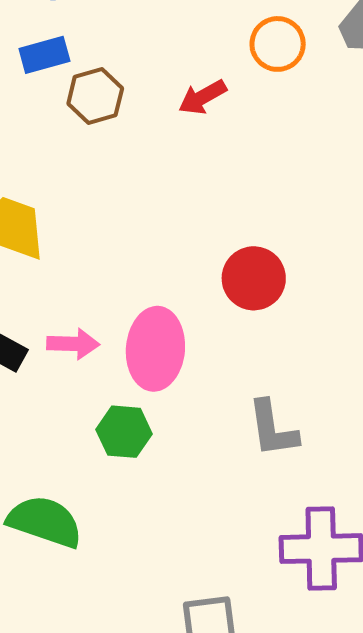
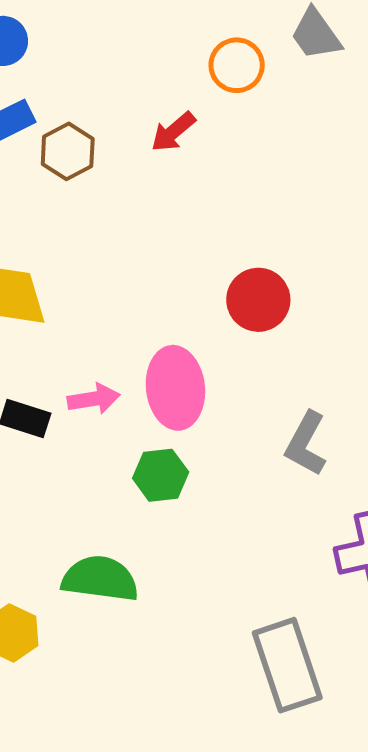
gray L-shape: (273, 429) -> (306, 444), turned 48

